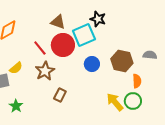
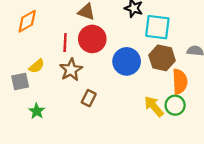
cyan square: (84, 35) -> (157, 27), moved, turned 30
red line: (40, 48) -> (65, 42), turned 42
blue circle: (92, 64) -> (127, 61), size x1.5
orange semicircle: (137, 81) -> (180, 82), size x1.5

